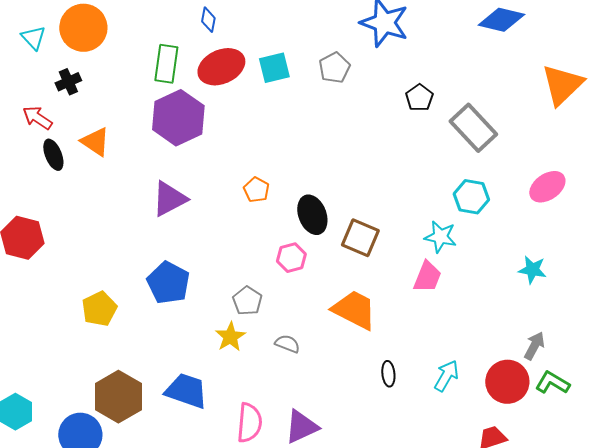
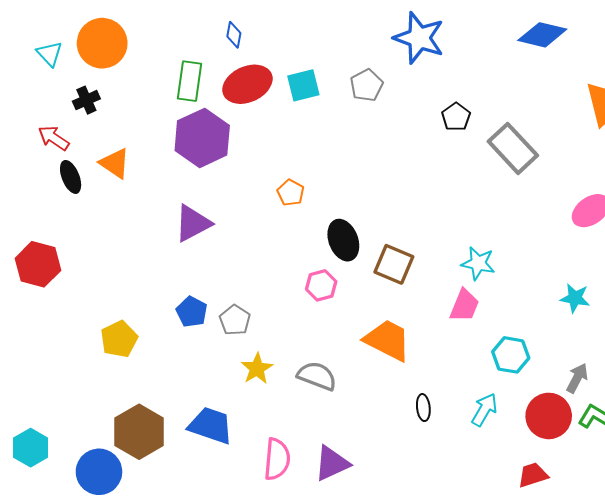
orange pentagon: (256, 190) -> (291, 193), moved
cyan hexagon: (471, 197) -> (511, 355), moved
blue pentagon: (168, 283) -> (192, 312), size x0.7
gray pentagon: (247, 301) -> (235, 320), moved
gray semicircle: (287, 344) -> (317, 376), size x1.5

